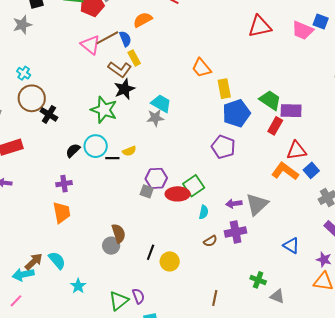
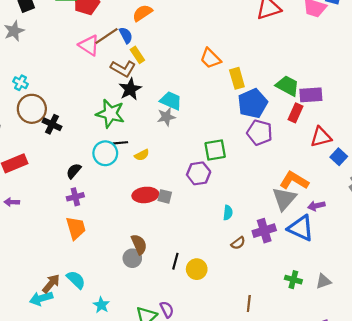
purple pentagon: (223, 147) -> (260, 133), moved
black semicircle: (73, 150) -> (74, 171), moved
black line: (112, 158) -> (121, 143), moved
orange L-shape: (285, 171) -> (294, 181), moved
purple hexagon: (156, 178) -> (199, 173), moved
green square: (194, 186) -> (215, 150), moved, turned 30
red ellipse: (178, 194) -> (145, 195), moved
purple arrow: (234, 204) -> (316, 206), moved
blue triangle: (291, 246) -> (301, 228), moved, size x1.5
gray triangle: (277, 296) -> (323, 281), moved, turned -35

